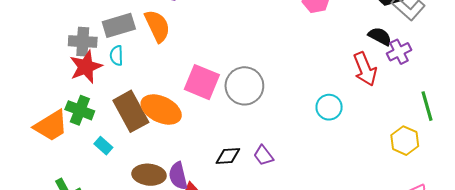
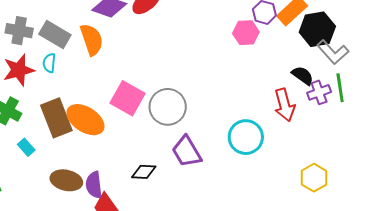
gray rectangle: (119, 25) -> (55, 35), turned 40
gray cross: (83, 42) -> (19, 31), moved
green line: (427, 106) -> (340, 88), moved
cyan circle: (329, 107) -> (246, 137), size x1.4
purple trapezoid: (263, 155) -> (187, 152), moved, size x1.6

